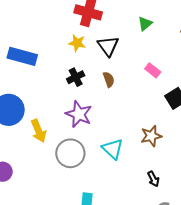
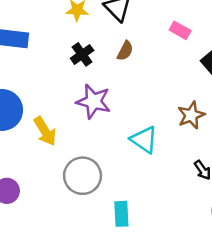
brown semicircle: (109, 79) -> (125, 51), turned 56
gray circle: (70, 153) -> (83, 176), moved

